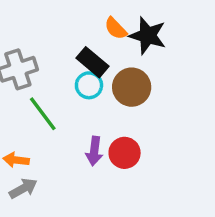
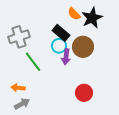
black star: (148, 36) -> (92, 18), turned 30
purple arrow: (94, 151) -> (66, 57), moved
red circle: (125, 153) -> (84, 93), moved

